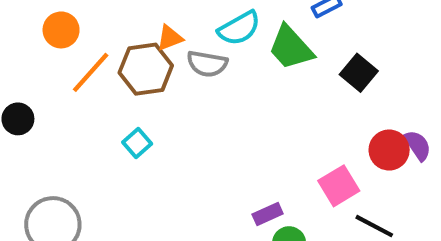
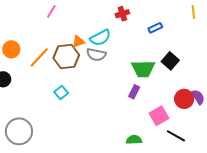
cyan semicircle: (239, 28) -> (100, 38), moved
orange circle: (61, 30) -> (11, 49), moved
green trapezoid: (291, 48) -> (143, 69), moved, turned -50
purple rectangle: (268, 214) -> (134, 92), moved, turned -40

